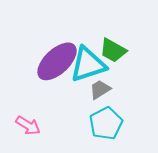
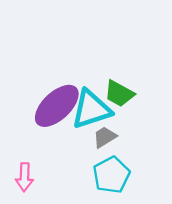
pink arrow: (28, 125) -> (24, 177), turned 60

